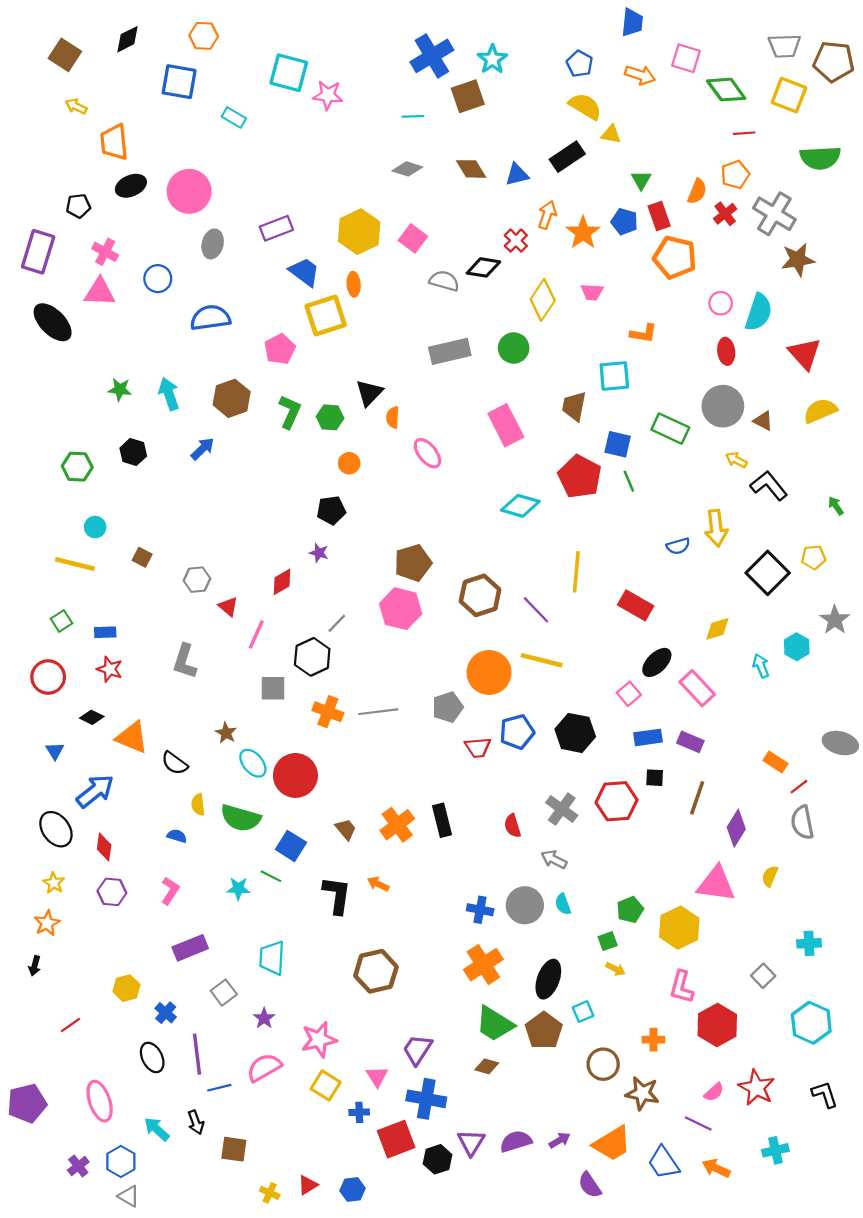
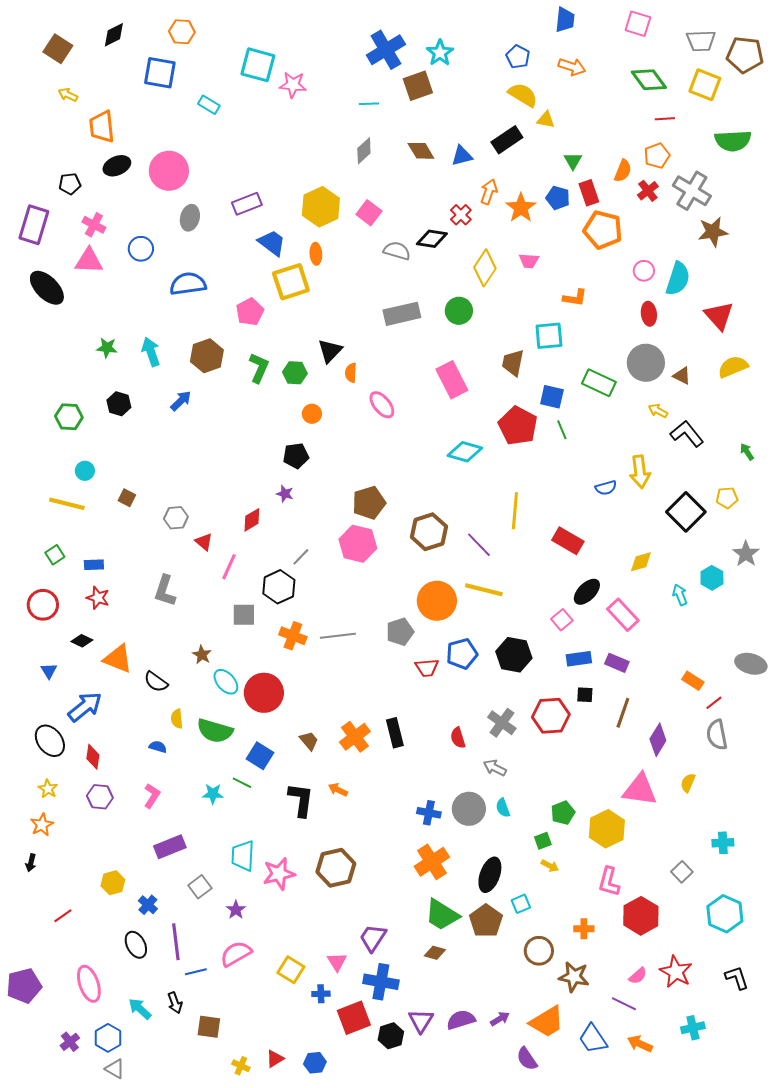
pink square: (686, 58) -> (638, 24), moved
gray diamond: (407, 169) -> (364, 151), turned -60
pink star: (319, 1040) -> (279, 874), moved

